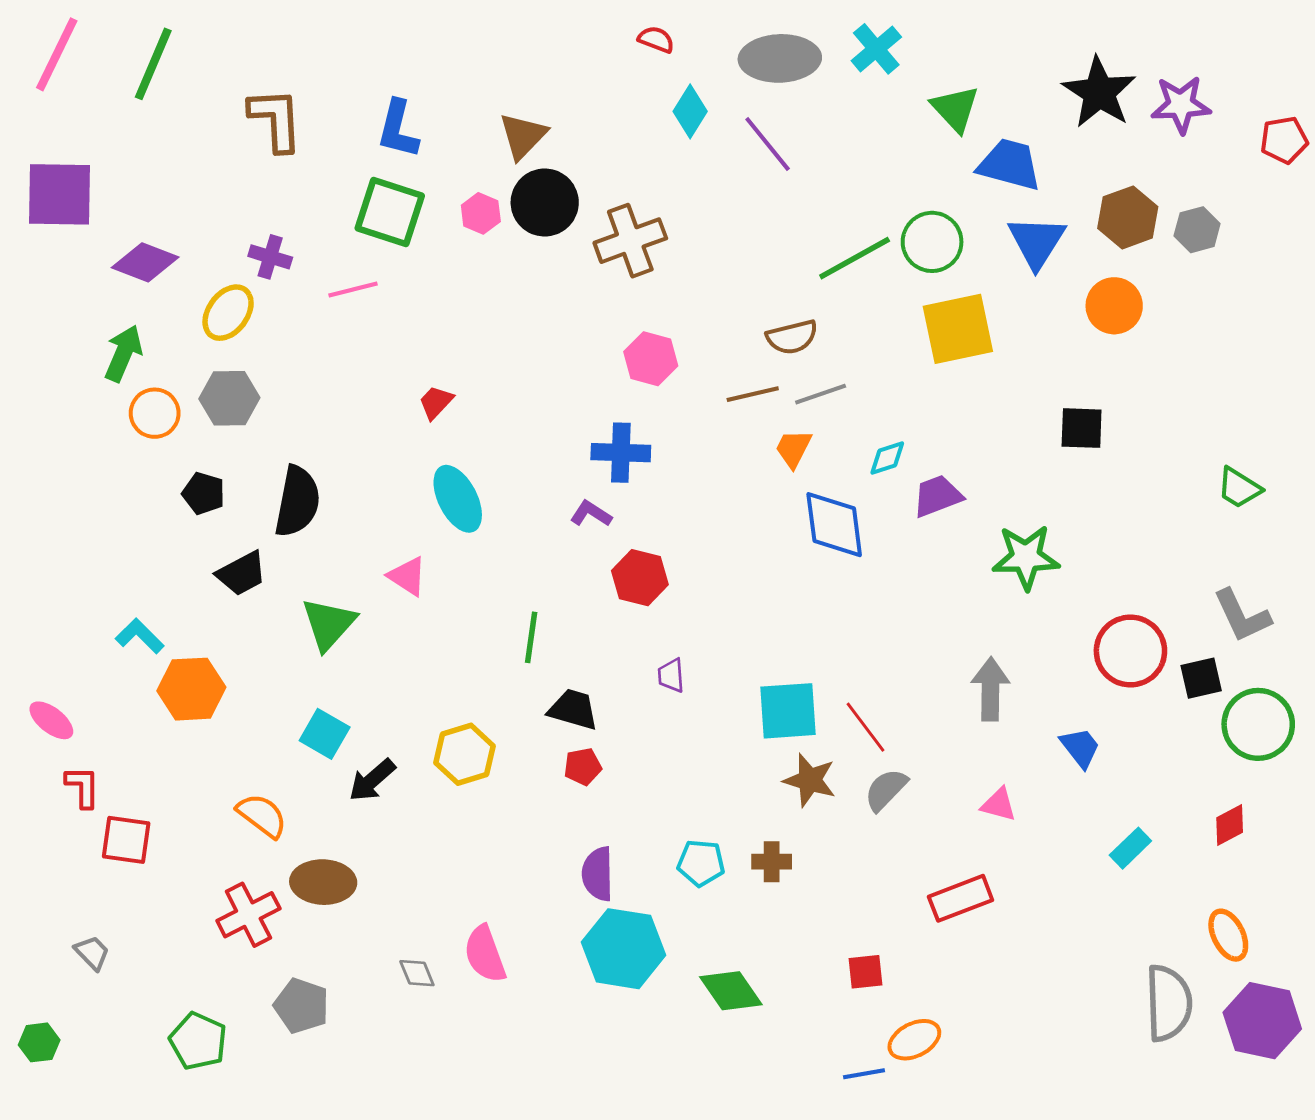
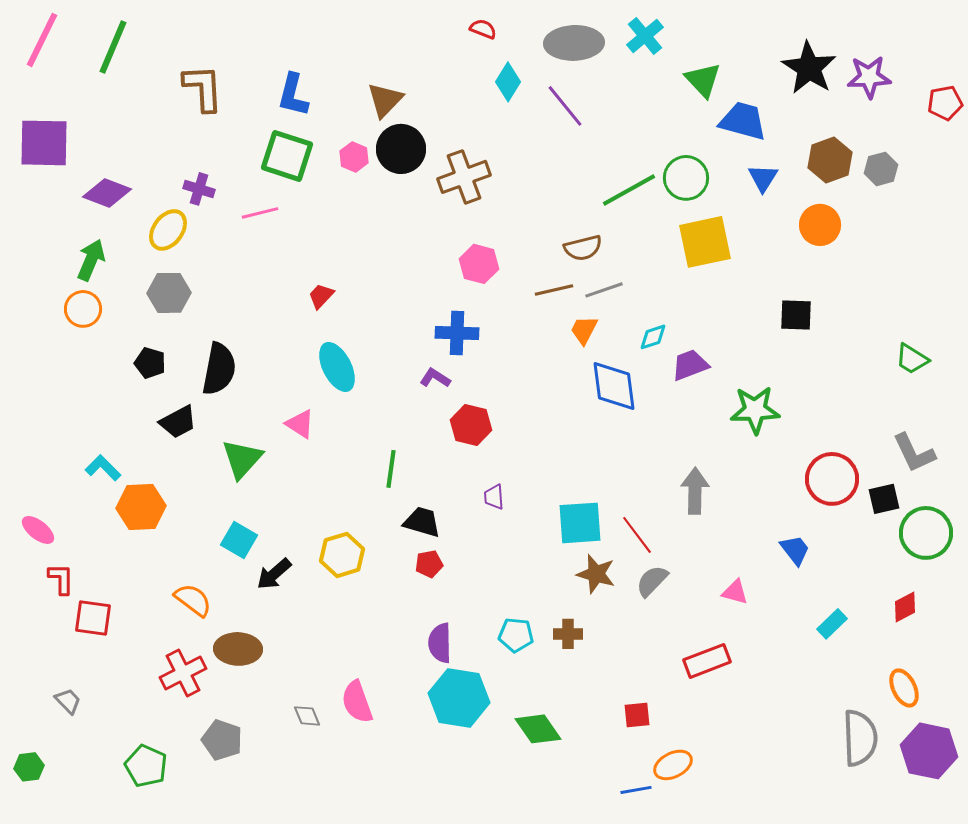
blue triangle: (1037, 242) -> (763, 178), size x0.7
orange circle: (155, 413) -> (83, 309), moved
gray arrow: (990, 689) -> (695, 491), moved

